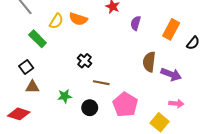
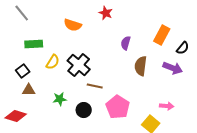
yellow semicircle: (56, 21) -> (53, 62), moved
purple semicircle: (136, 23) -> (126, 43), moved
green rectangle: (38, 39) -> (34, 44), turned -48
black cross: (84, 61) -> (79, 65), size x1.6
purple arrow: (171, 74) -> (173, 68), moved

